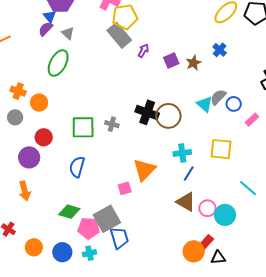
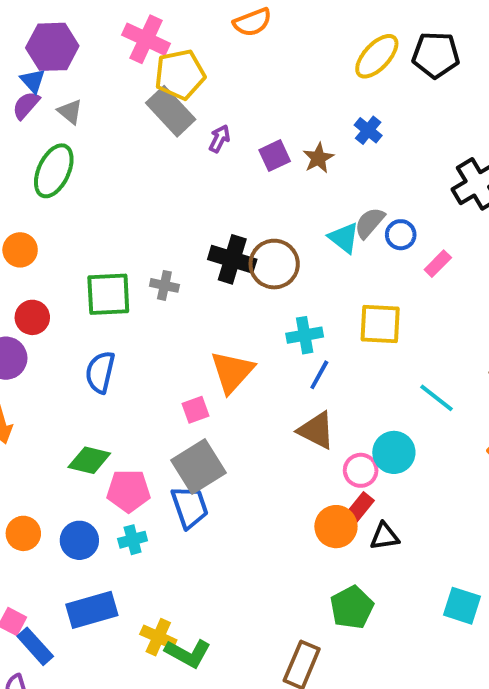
pink circle: (207, 208) -> (361, 470), moved
gray square: (107, 219) -> (198, 467), moved

